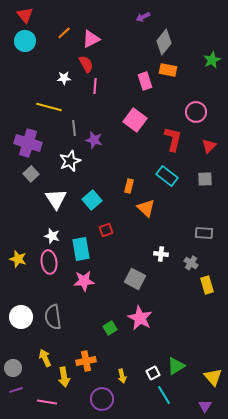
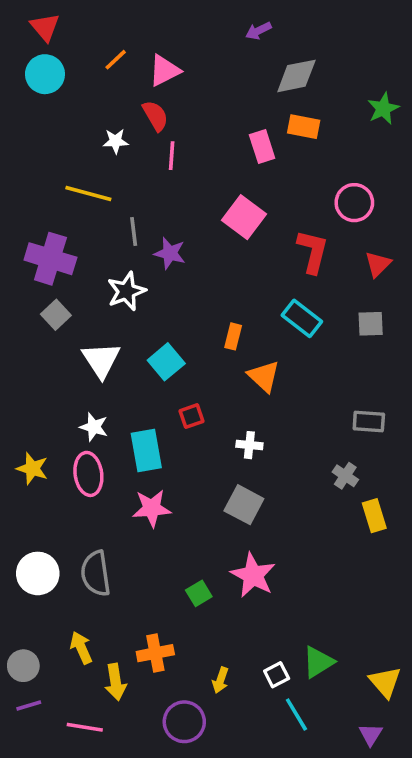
gray diamond: (164, 42) -> (296, 76), turned 40
white cross: (161, 254) -> (249, 445), moved
yellow arrow: (122, 376) -> (220, 680), turned 32

